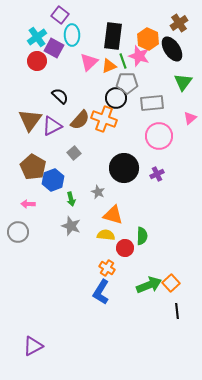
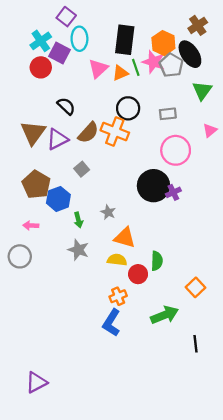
gray pentagon: (127, 83) -> (171, 65), moved, turned 30
gray rectangle: (152, 103) -> (168, 114), size x0.7
black circle: (124, 168) -> (154, 186), moved
orange cross: (107, 268) -> (118, 296), turned 35
orange square: (171, 283) -> (196, 287), moved

